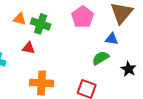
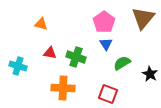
green cross: (41, 24) -> (76, 57), moved
blue triangle: (112, 39) -> (106, 44), moved, turned 48

